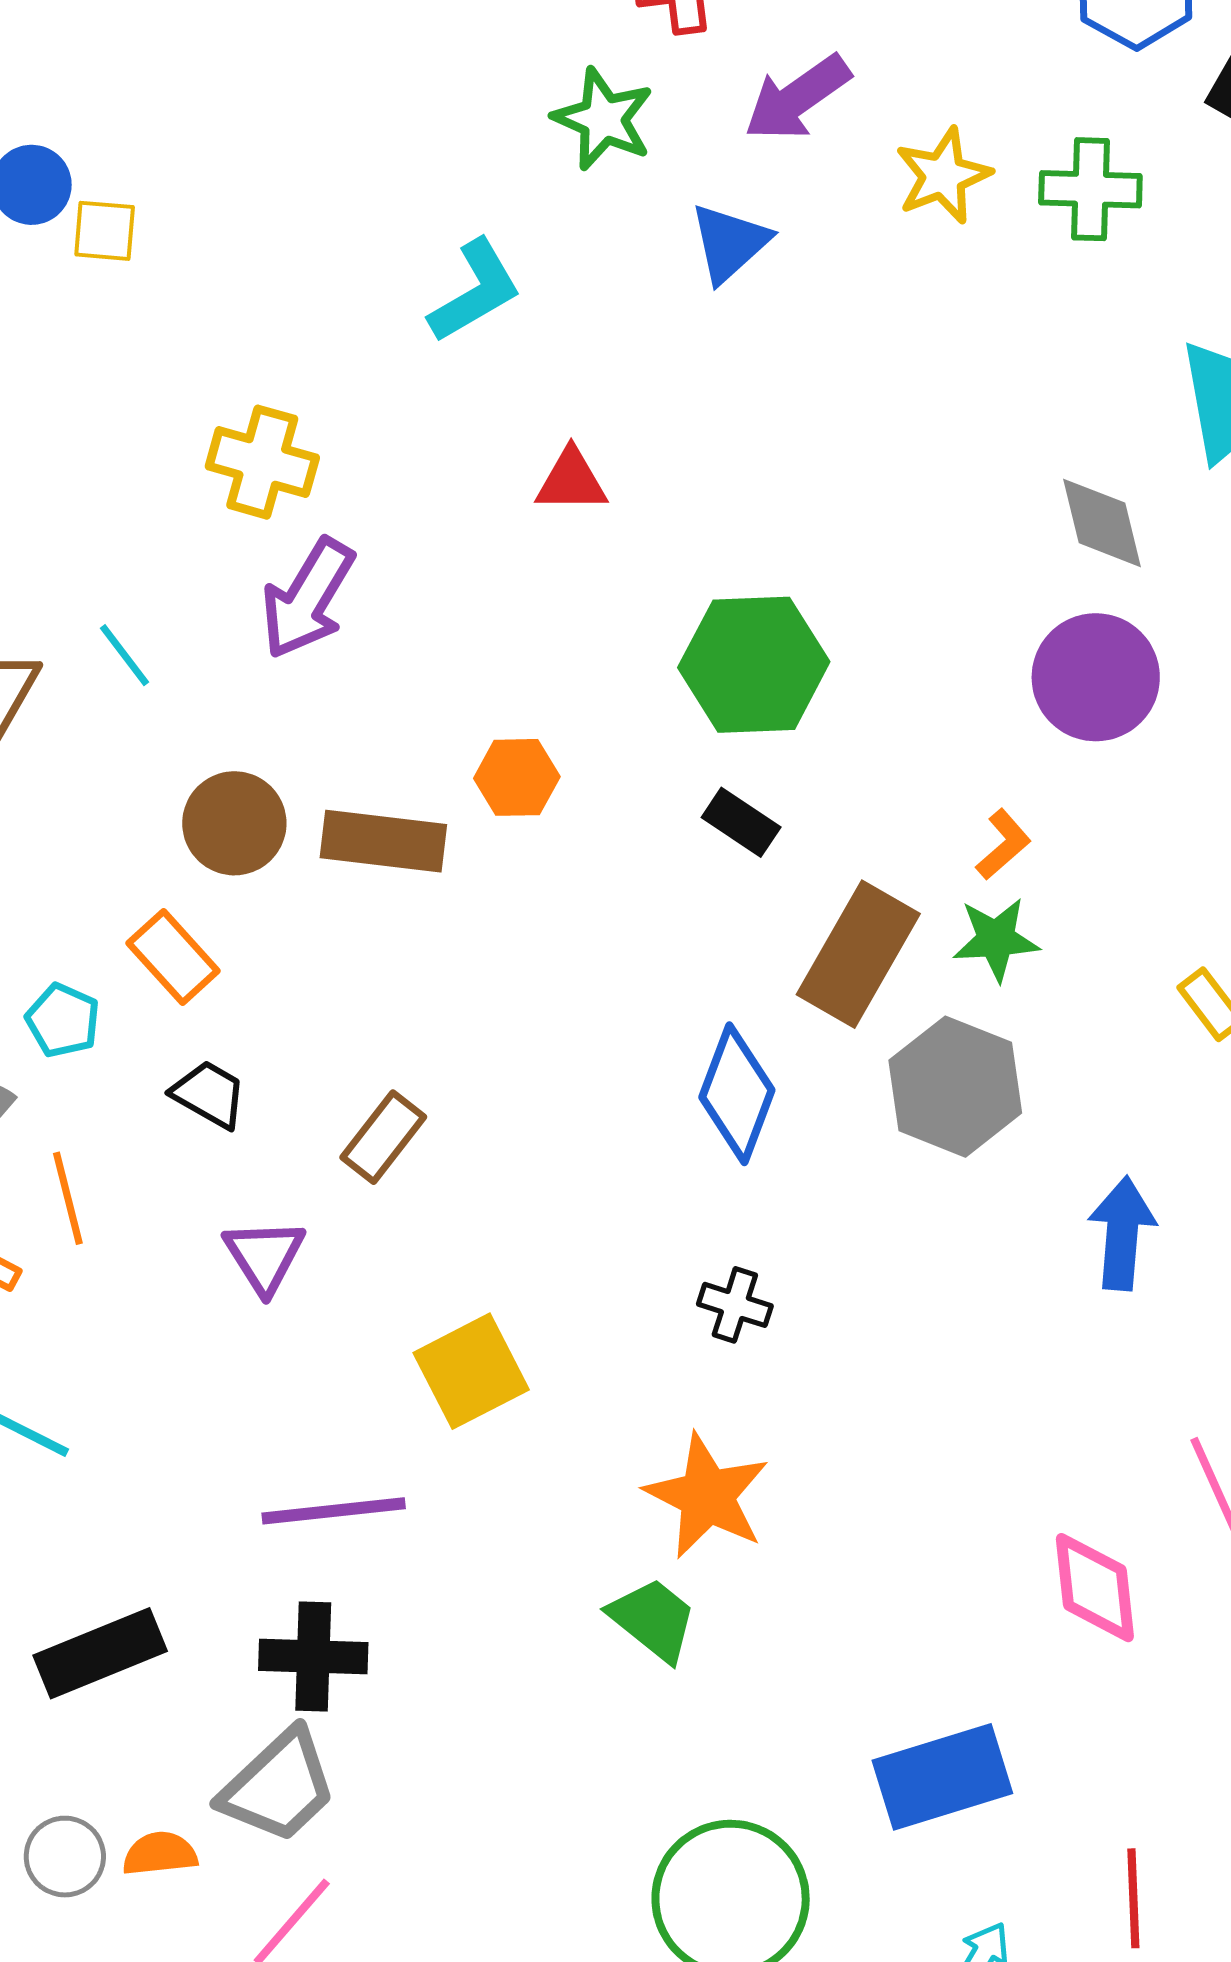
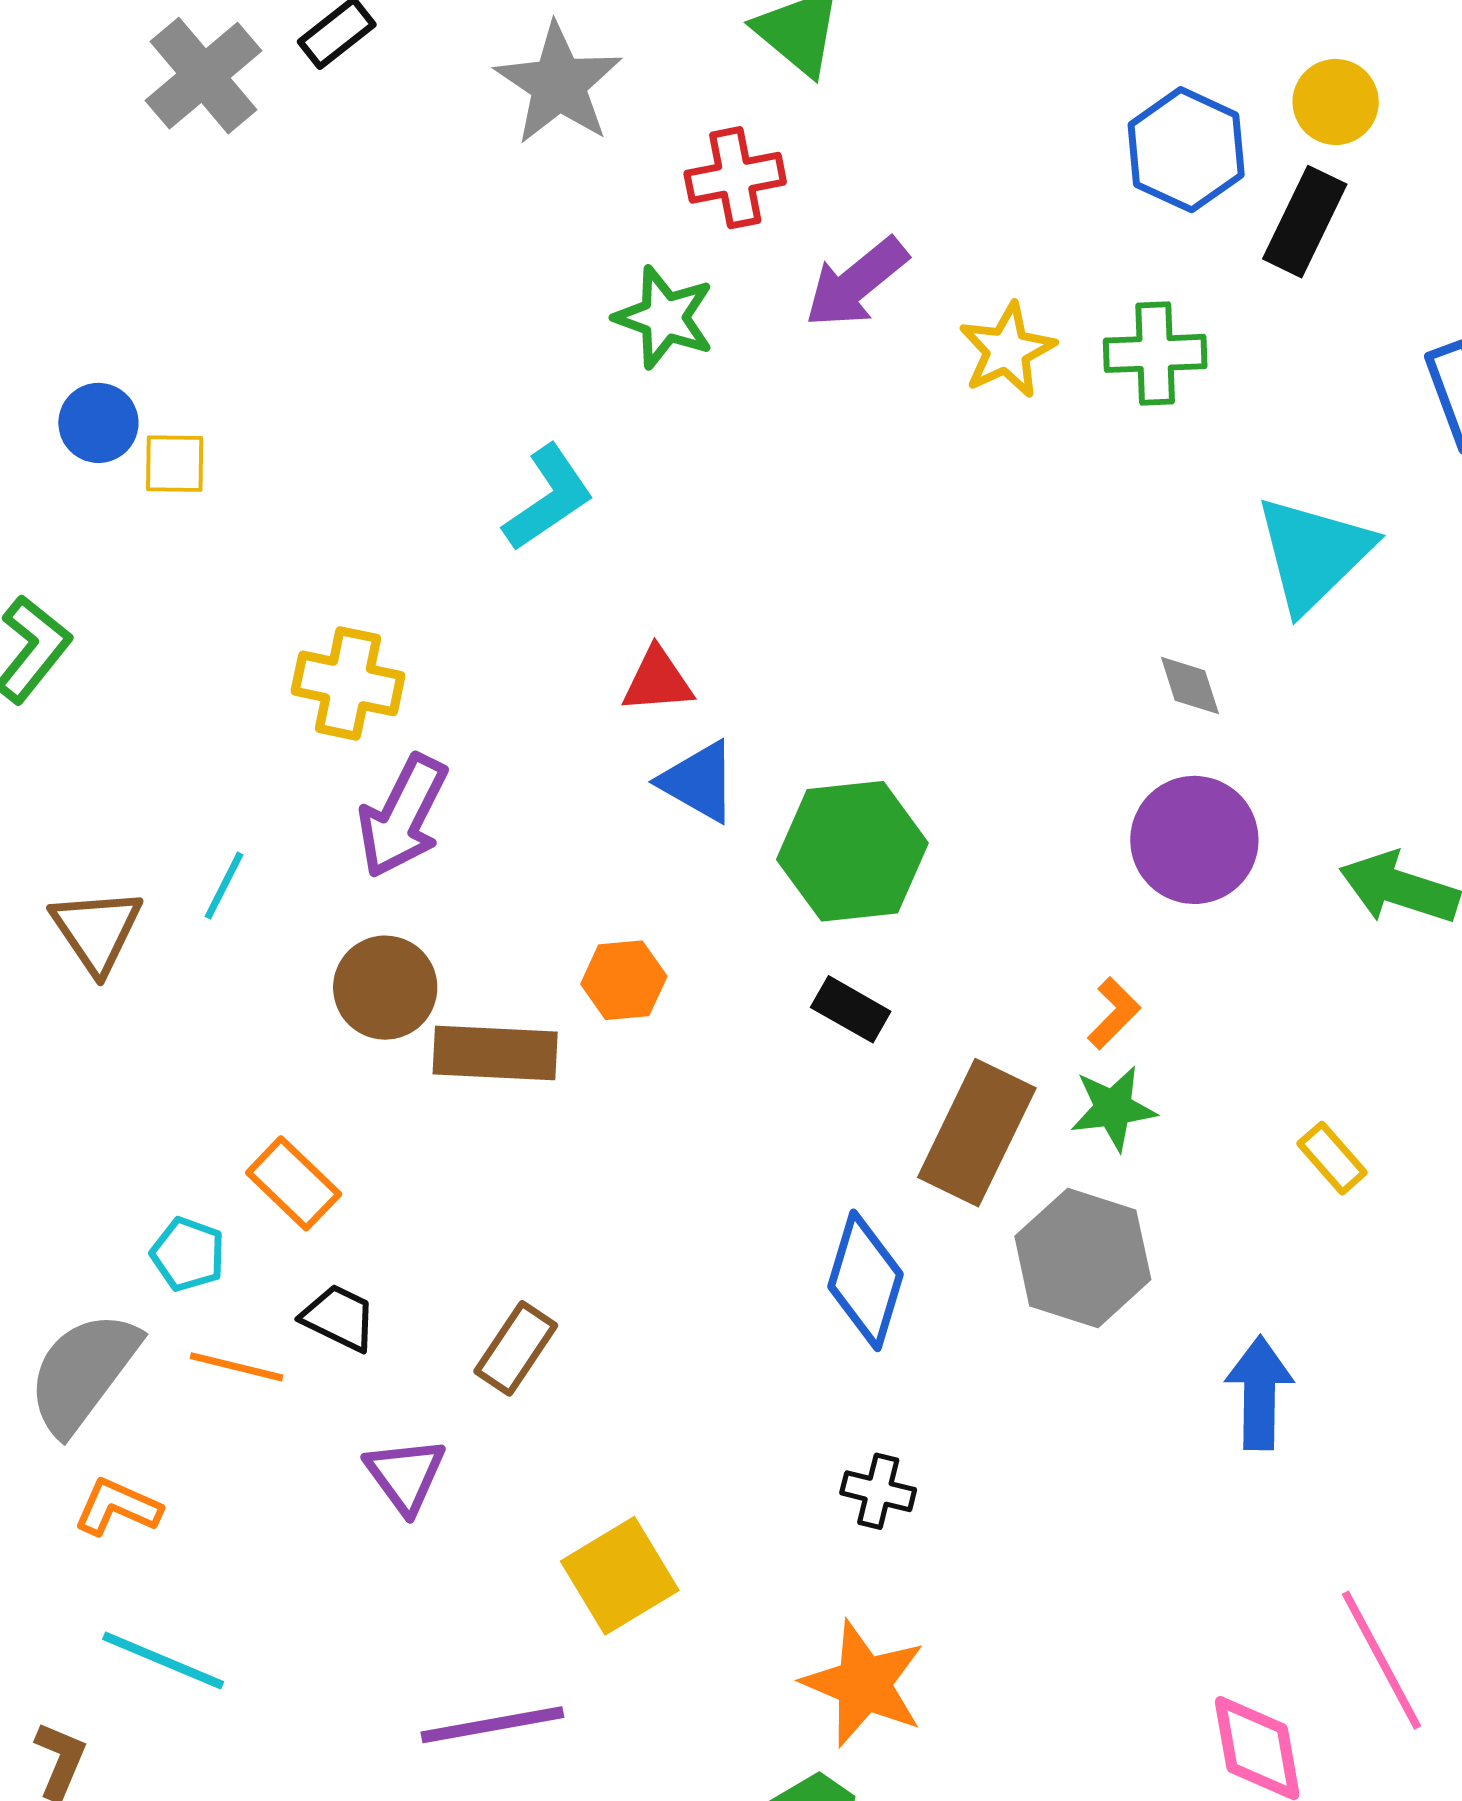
blue triangle: (730, 243) -> (699, 782), moved, turned -44
gray diamond: (1102, 523) -> (1190, 686), size x0.7
cyan line: (125, 655) -> (224, 886), turned 68
brown circle: (234, 823) -> (385, 988), moved
orange line: (68, 1198) -> (237, 1367), moved, turned -58

